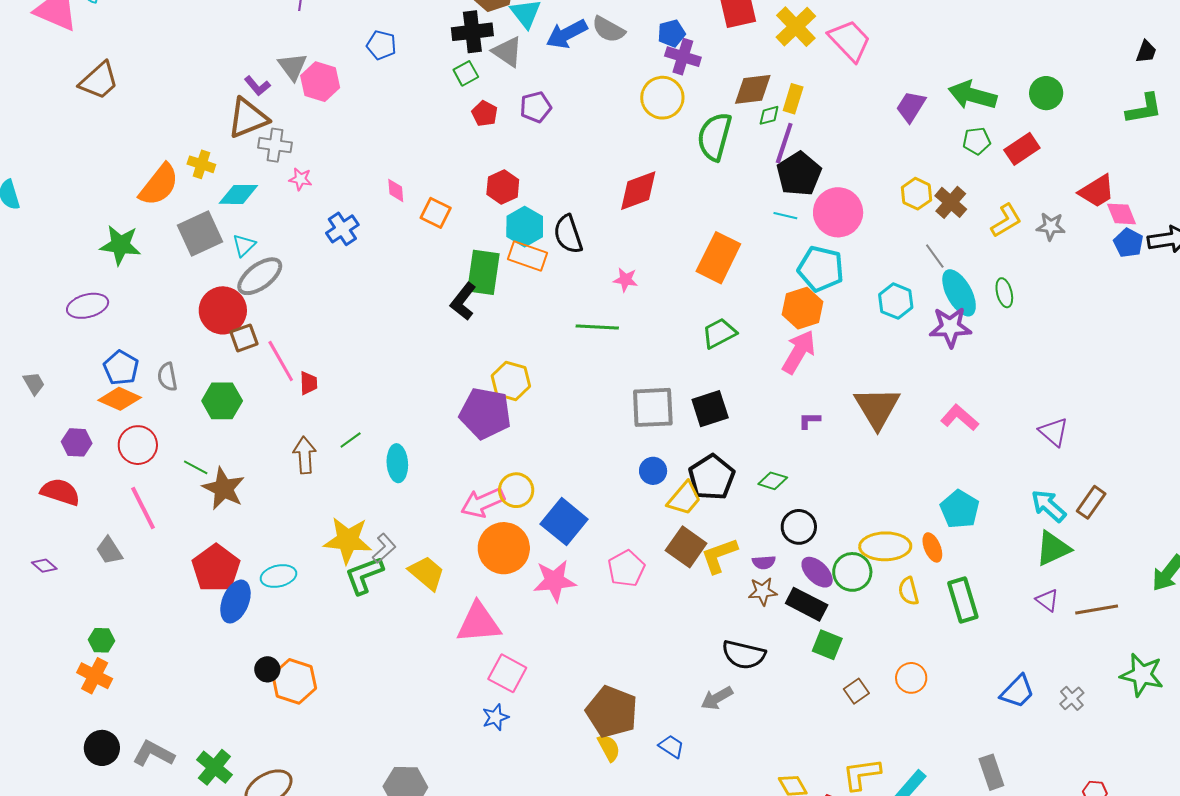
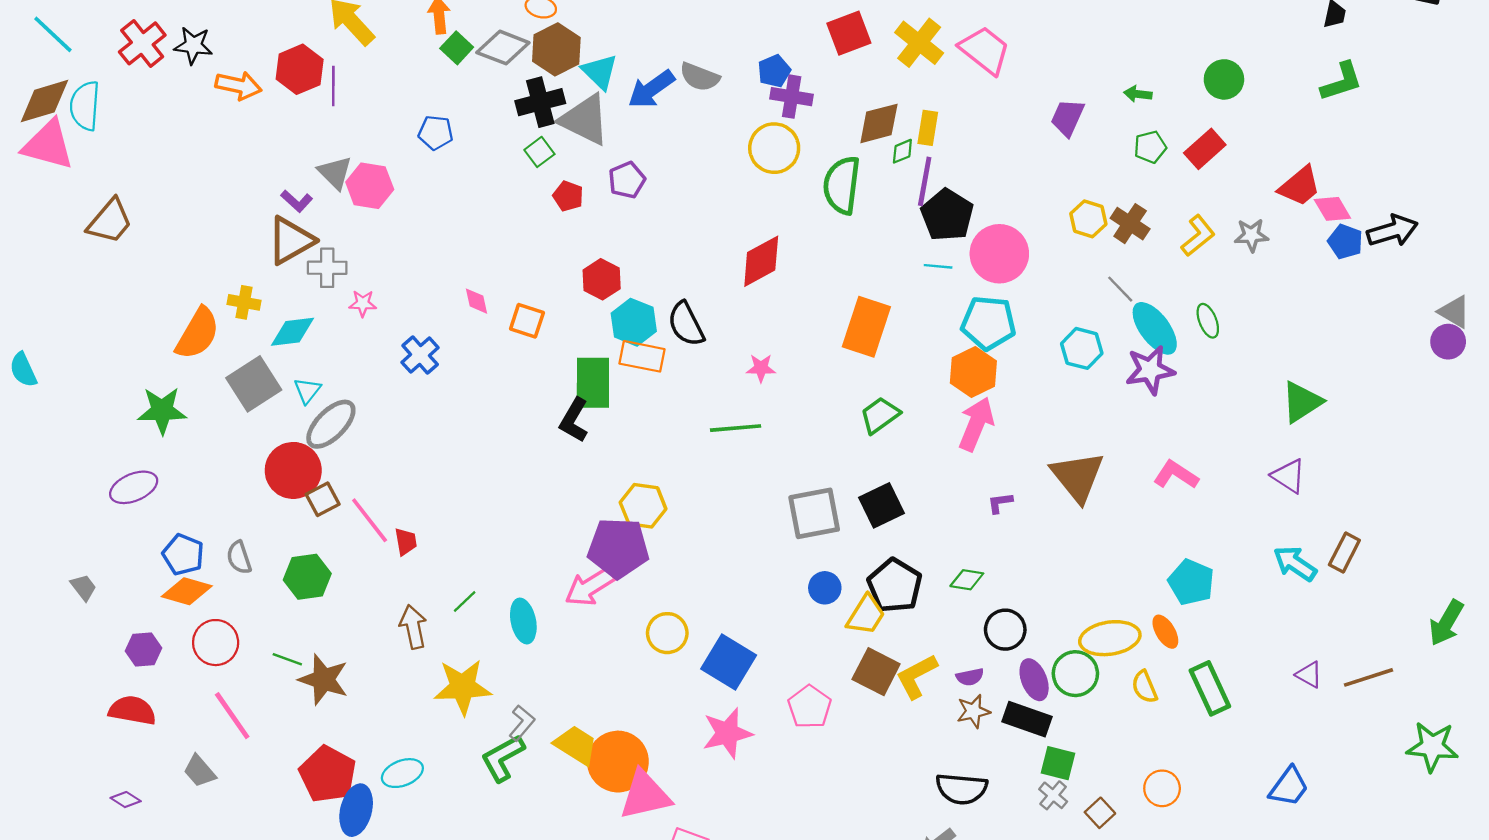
gray triangle: (507, 52) -> (585, 120), size x1.4
green arrow: (972, 95) -> (1138, 94), size x0.5
pink arrow: (483, 503) -> (590, 587), moved
yellow star: (348, 540) -> (463, 687), moved
orange circle: (504, 548) -> (618, 762), moved
green triangle: (1053, 548) -> (1302, 402), moved
purple ellipse: (817, 572) -> (1034, 680), turned 32
gray cross: (1072, 698) -> (1053, 795), moved

